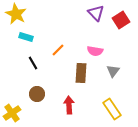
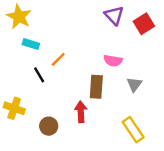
orange line: (58, 50) -> (58, 59), moved
brown circle: (37, 94) -> (49, 126), moved
red arrow: (69, 105) -> (81, 112), moved
yellow cross: (12, 113) -> (14, 108), moved, turned -36

